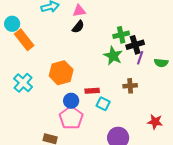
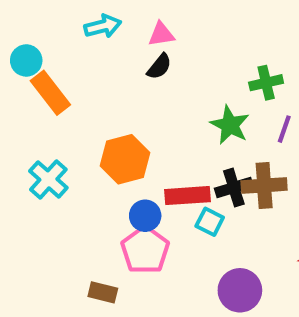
green cross: (121, 35) -> (266, 83), moved
black cross: (135, 45) -> (234, 187), moved
brown cross: (130, 86) -> (264, 185), size x1.5
red rectangle: (92, 91) -> (187, 196), size x1.5

